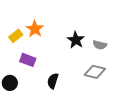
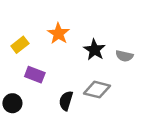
orange star: (35, 29) -> (58, 34), moved
gray diamond: (95, 72) -> (97, 90), moved

